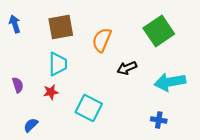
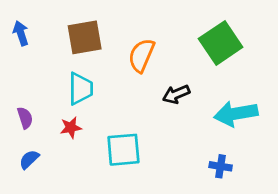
cyan square: (89, 108) -> (123, 150), turned -32
blue semicircle: (31, 125) -> (29, 159), moved

